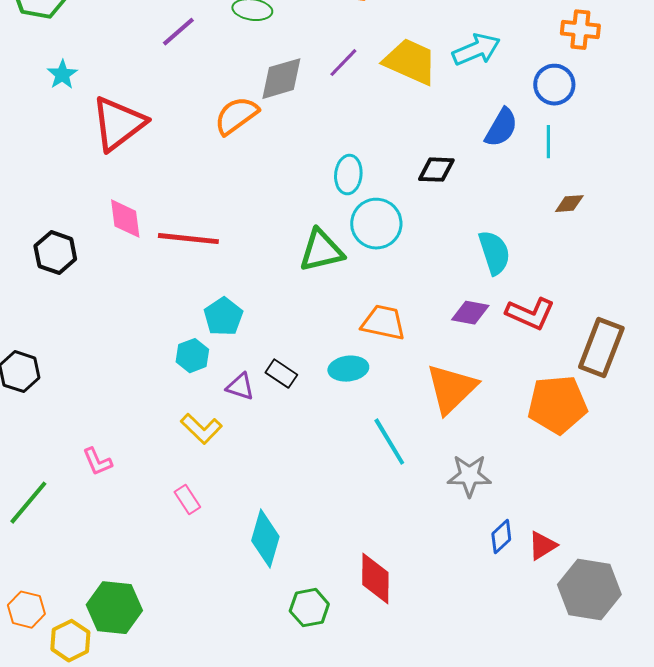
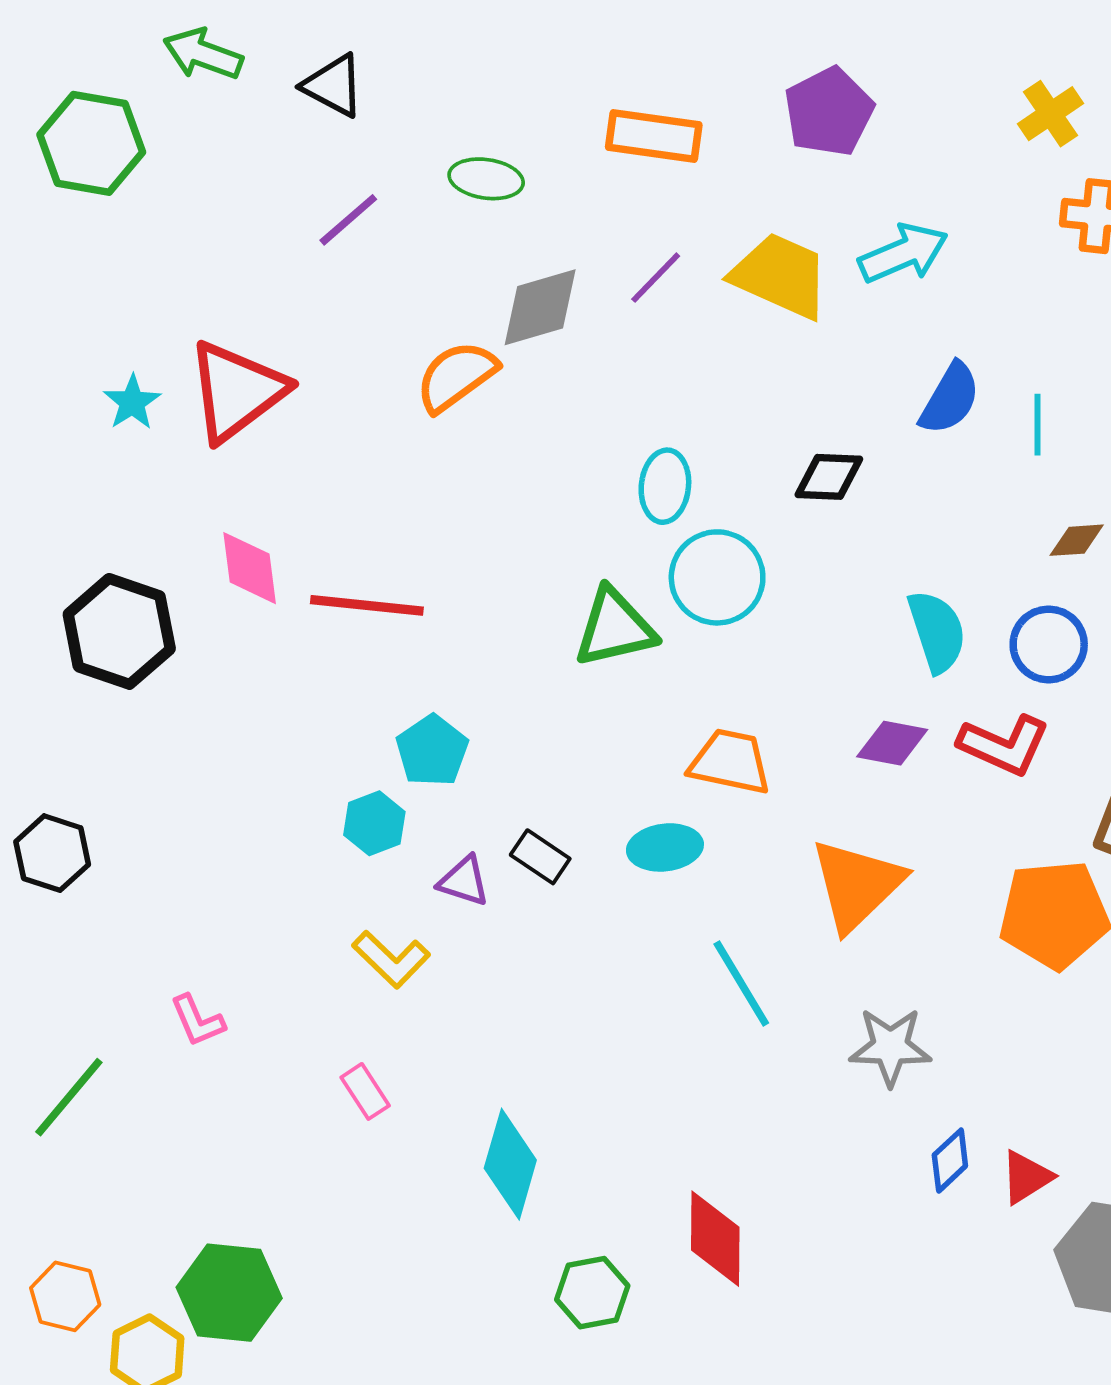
cyan star: (62, 75) -> (132, 402), moved
blue circle: (554, 85) -> (1049, 644), moved
black hexagon: (55, 253) -> (119, 631), size x1.4

